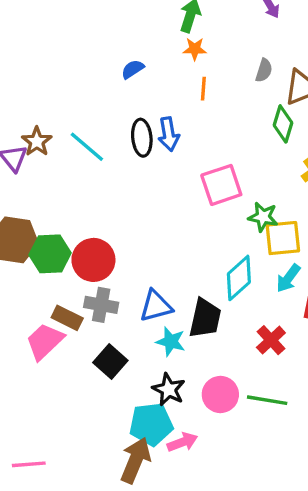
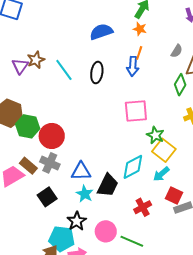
blue semicircle: (133, 69) -> (101, 32), size x1.6
blue arrow: (169, 134) -> (133, 66), moved
yellow square: (283, 238) -> (164, 150), turned 30

